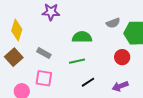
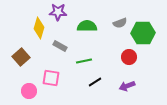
yellow diamond: (17, 30) -> (39, 28), moved
green semicircle: (82, 37) -> (87, 26), moved
gray rectangle: (44, 53) -> (60, 46), moved

